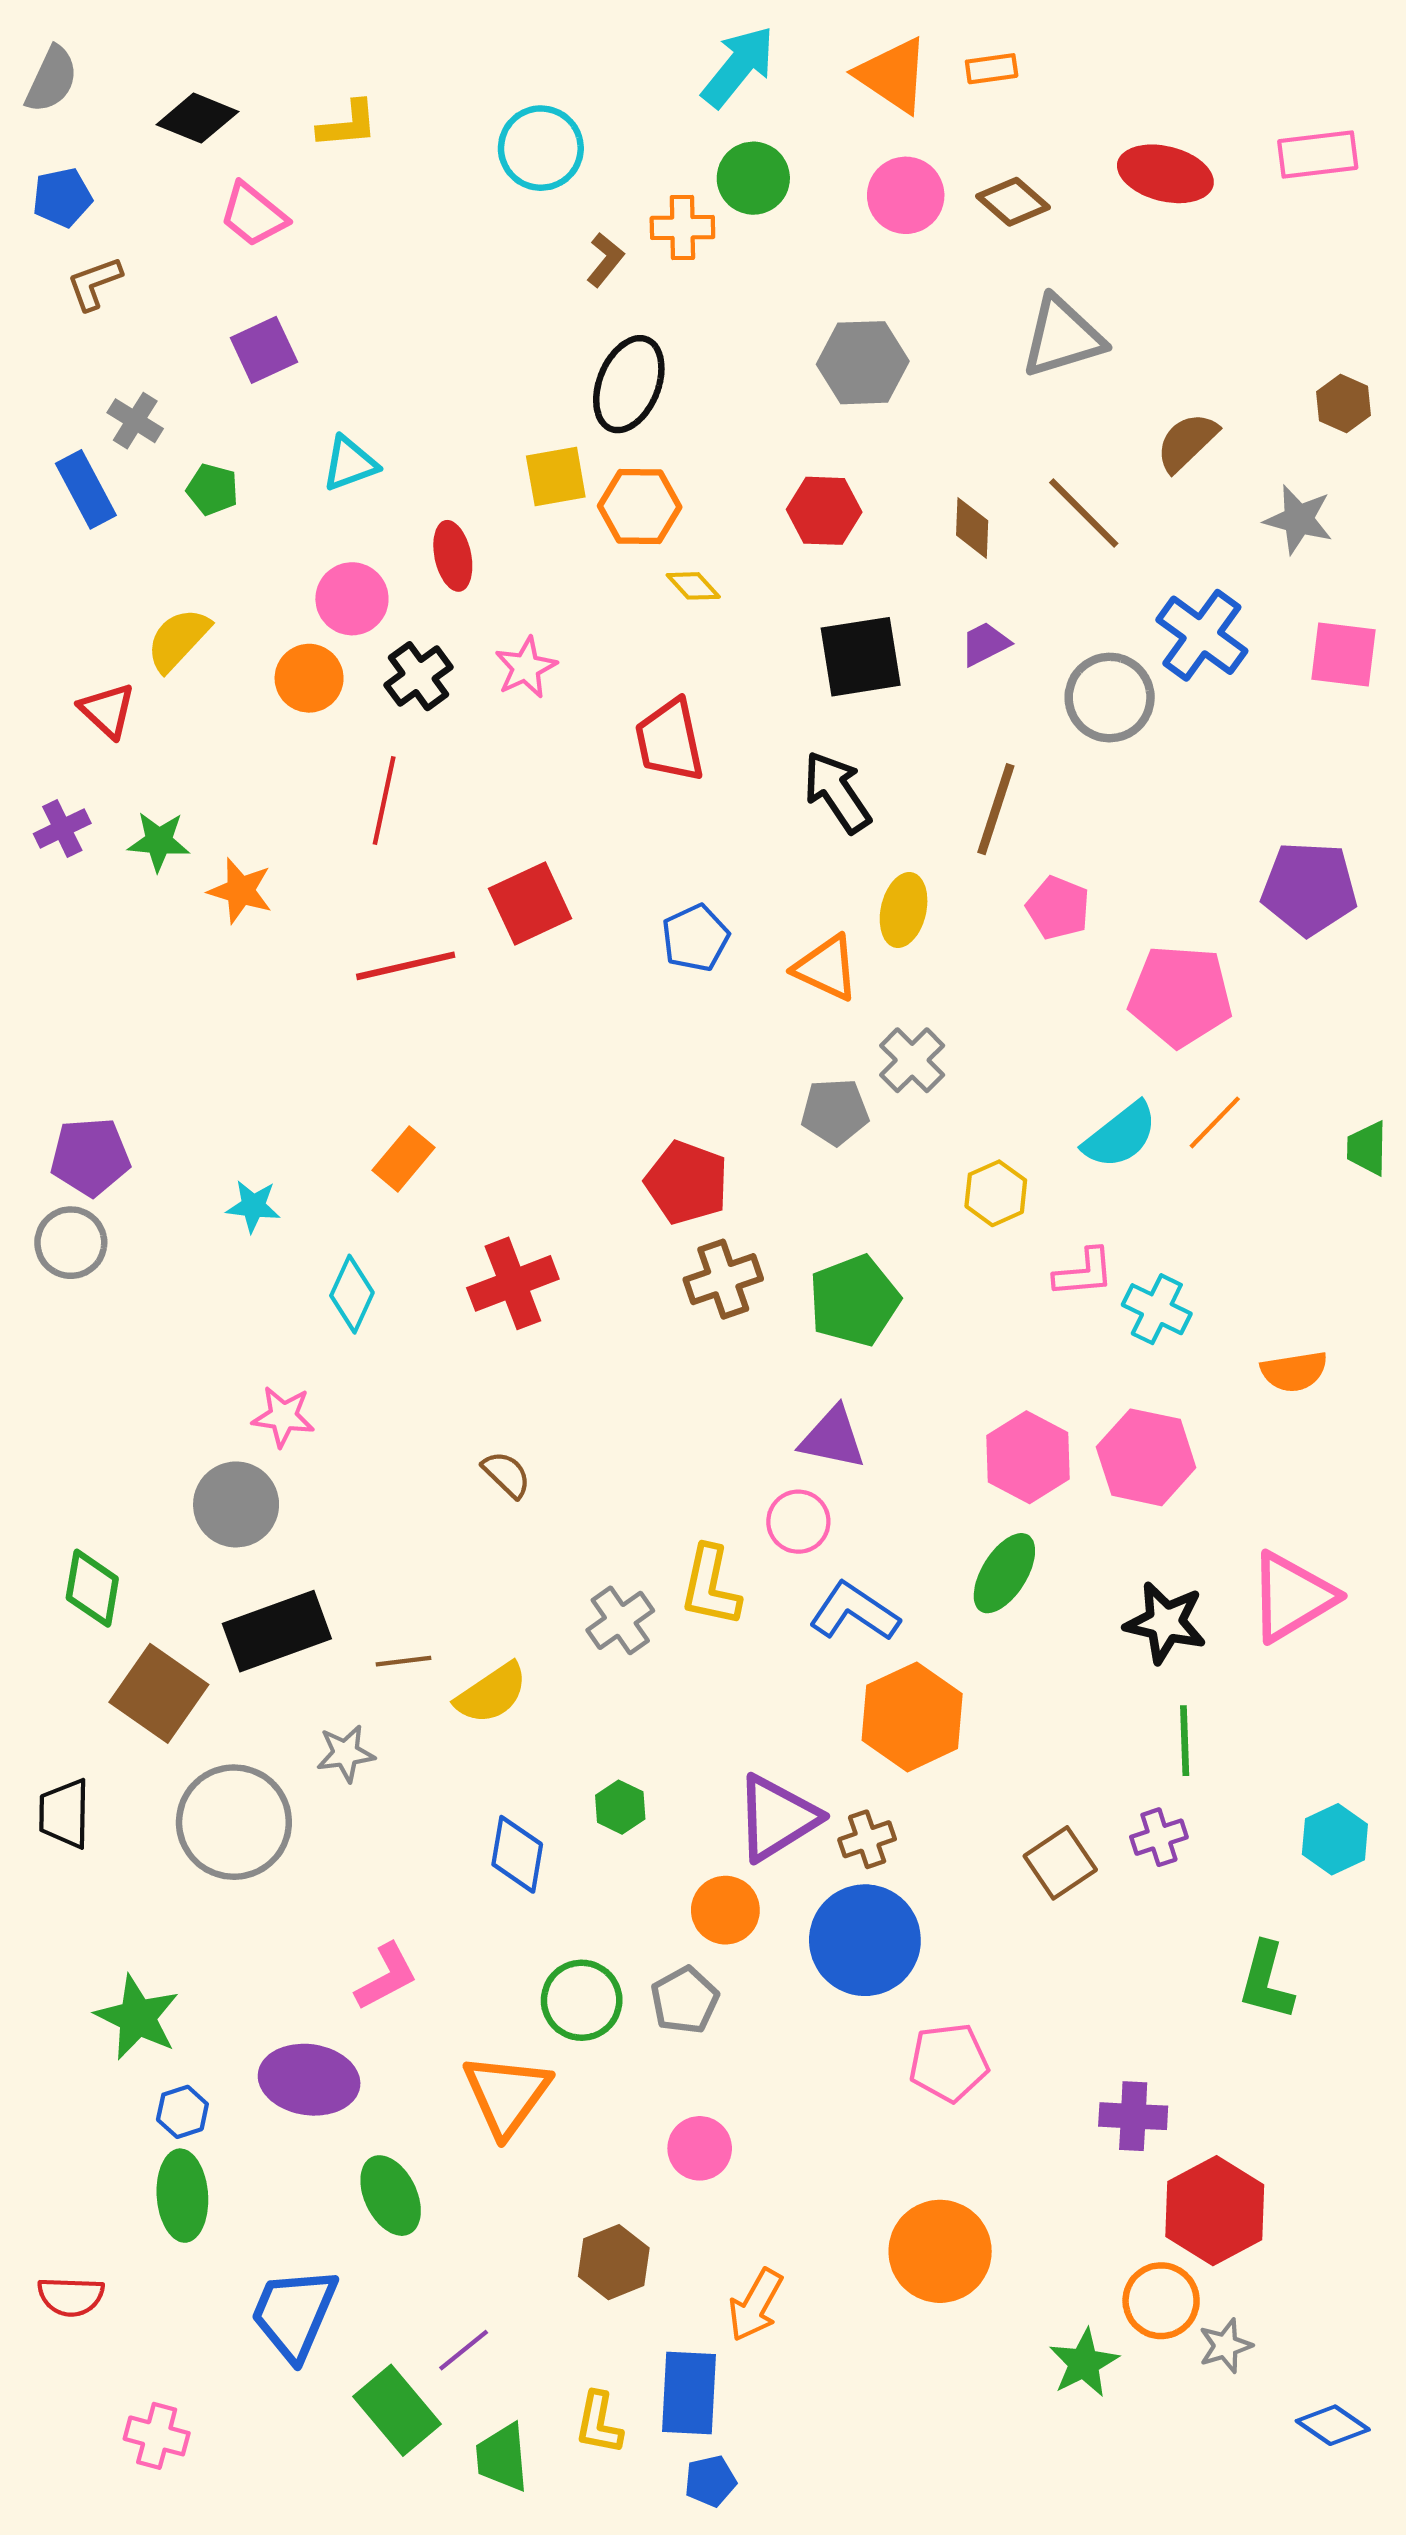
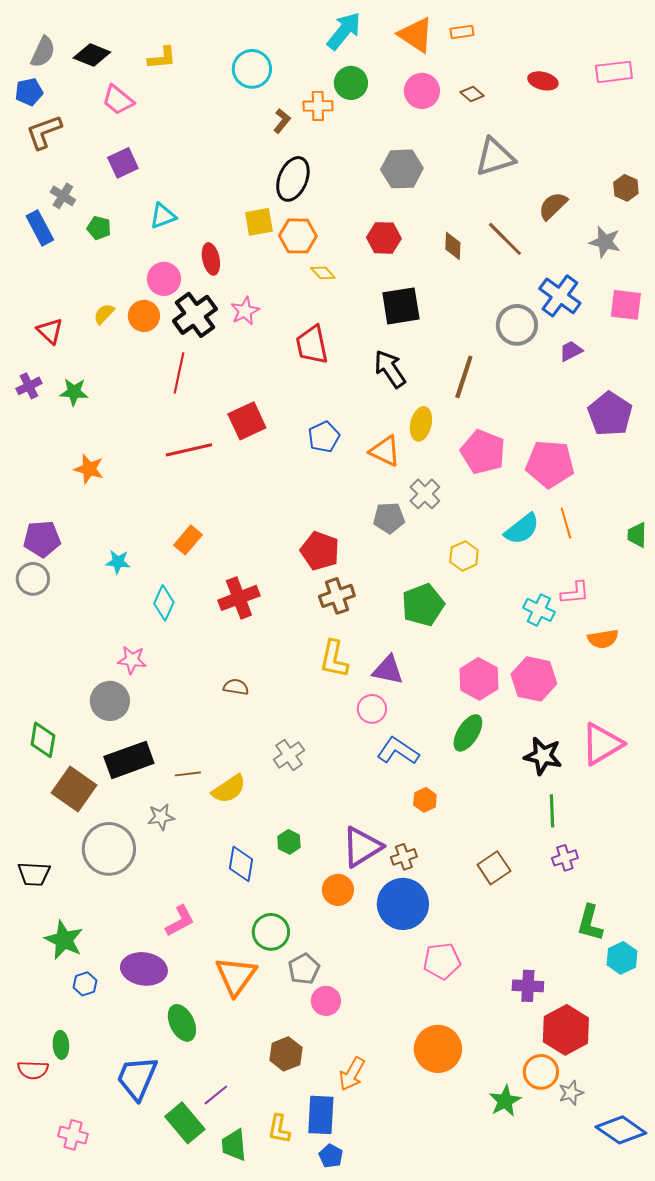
gray semicircle: (51, 79) -> (43, 52), moved
red ellipse: (1165, 174) -> (543, 81), size x0.7
brown diamond: (1013, 202) -> (472, 94), size x0.7
brown L-shape: (94, 283) -> (44, 132), size x1.4
yellow semicircle: (178, 640) -> (104, 314), moved, size x0.7
purple trapezoid: (985, 644) -> (571, 351), moved
black cross: (418, 676) -> (195, 315), size x1.4
purple pentagon: (1309, 889) -> (610, 414), turned 30
orange star: (240, 891) -> (89, 469), moved
pink pentagon: (1058, 908) -> (483, 452), moved, size x1.5
orange line: (1215, 1122) -> (566, 523), turned -60
pink L-shape: (1084, 1273) -> (575, 593), moved
green pentagon: (854, 1301) -> (423, 605), moved
brown semicircle: (506, 1474) -> (236, 687), turned -35
yellow L-shape: (710, 1586) -> (334, 659), moved
orange hexagon: (912, 1717) -> (425, 800), size x0.5
black trapezoid: (64, 1814) -> (34, 874), moved, turned -88
purple cross: (1159, 1837) -> (565, 858), moved
cyan hexagon: (1335, 1839) -> (622, 958), moved
gray pentagon: (685, 2000) -> (304, 969), moved
green ellipse: (182, 2196) -> (61, 1045), moved, size x0.7
blue diamond: (1333, 2425) -> (621, 1130), size x1.5
blue pentagon: (710, 2481) -> (331, 1156), turned -30

